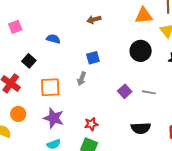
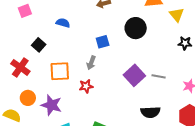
black circle: (141, 51) -> (136, 28), moved
purple square: (125, 91) -> (134, 75), size x1.5
purple star: (54, 118) -> (51, 105), moved
red star: (91, 124) -> (86, 86), moved

